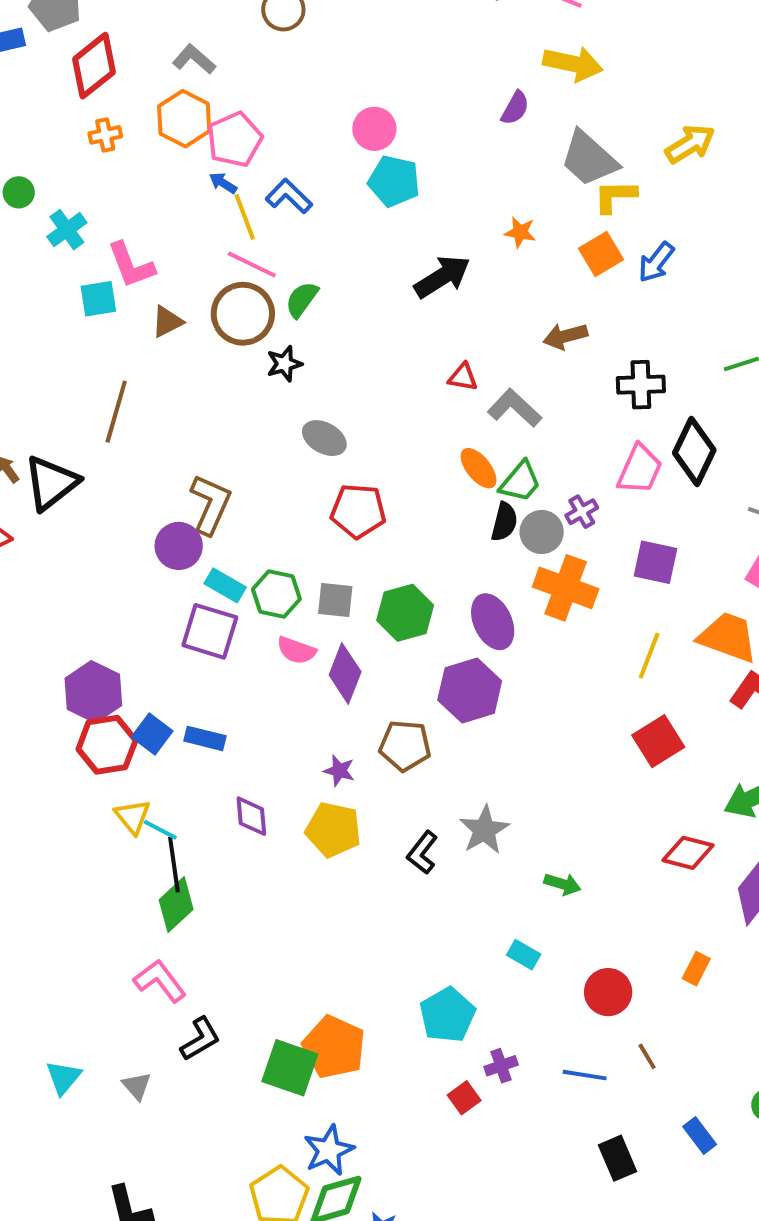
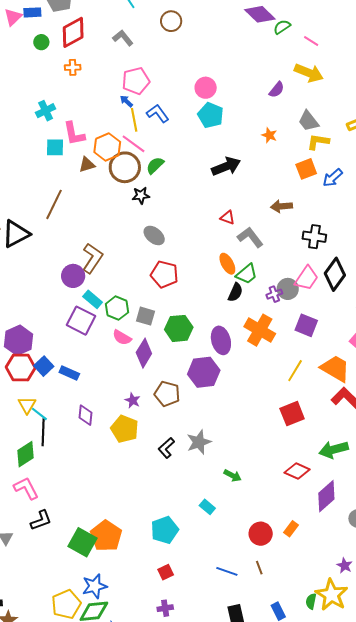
orange hexagon: (184, 119) -> (107, 147), moved
gray trapezoid: (589, 159) -> (308, 121), size x0.7
green circle: (19, 192) -> (41, 42), moved
orange star: (520, 232) -> (269, 135), moved
gray circle: (542, 532) -> (288, 289), moved
green diamond: (176, 905) -> (26, 454), moved
red circle: (608, 992) -> (261, 534), moved
purple cross: (501, 1066) -> (165, 608), moved

